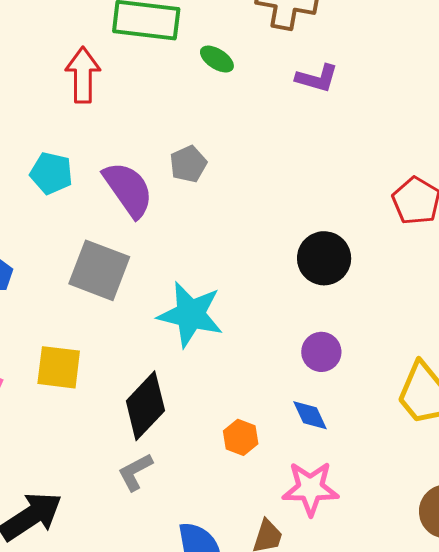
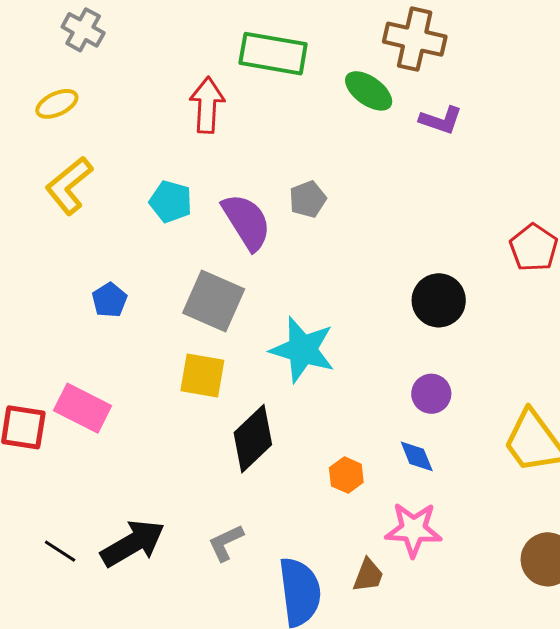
green ellipse: (217, 59) -> (369, 91), moved, size x1.4
yellow square: (59, 367) -> (202, 376), moved
gray L-shape: (135, 472) -> (226, 543), moved

